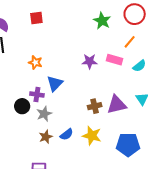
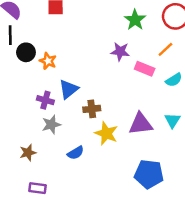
purple star: (90, 61) -> (120, 52), moved
black circle: (22, 106) -> (26, 52), moved
brown cross: (95, 106) -> (92, 109), moved
yellow star: (92, 136) -> (106, 133), moved
brown star: (46, 137) -> (28, 153), moved

